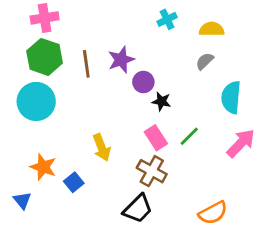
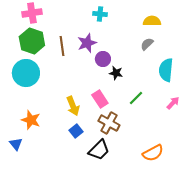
cyan cross: (167, 19) -> (100, 14), moved, turned 32
pink rectangle: (156, 138) -> (100, 99), moved
pink arrow: (241, 143) -> (173, 103), size x0.6
blue square: (74, 182) -> (76, 131), moved

